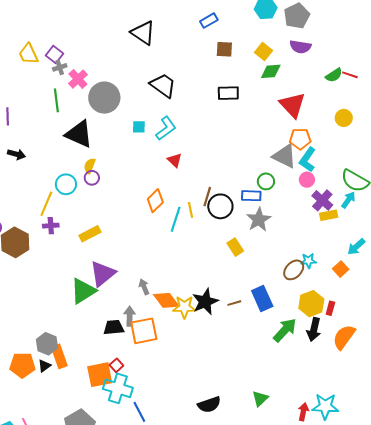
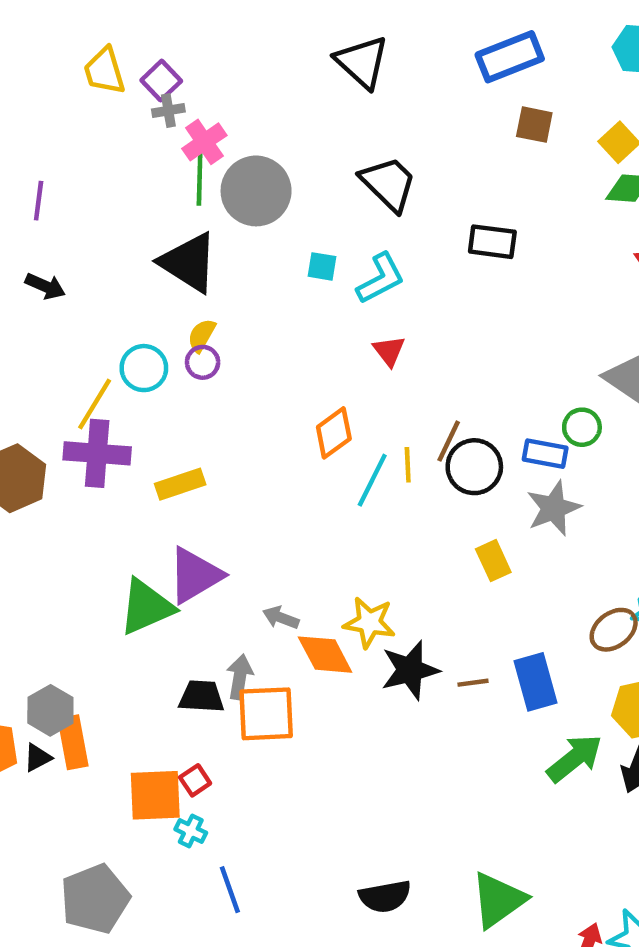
blue rectangle: (209, 21) -> (510, 57), size x1.6
black rectangle: (228, 93) -> (492, 242), moved
green line: (56, 100) -> (200, 179), moved
purple cross: (51, 226) -> (97, 453), size x1.8
gray arrow: (144, 287) -> (281, 618), turned -56
yellow star: (184, 307) -> (369, 622), moved
cyan cross: (118, 388) -> (191, 831), size x0.5
green triangle: (260, 399) -> (498, 900), size x1.6

